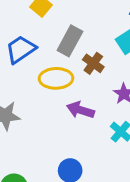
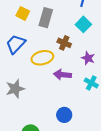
gray rectangle: (70, 41) -> (46, 18), moved

